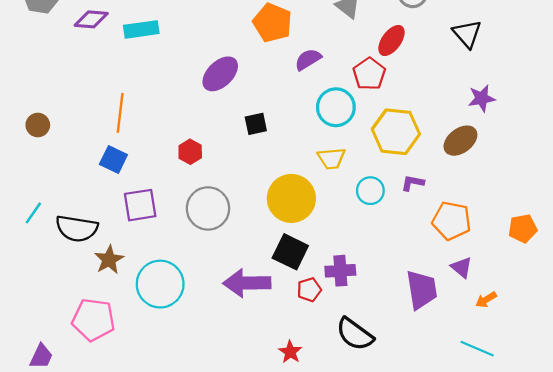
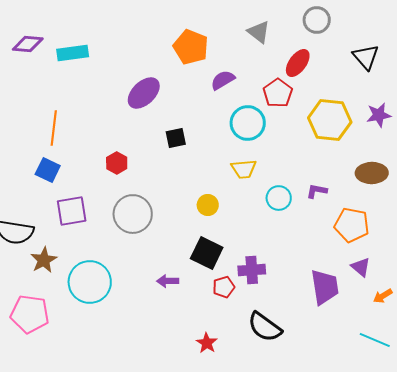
yellow hexagon: (396, 132) -> (330, 120), moved
brown ellipse: (460, 141) -> (372, 173), moved, turned 36
yellow circle: (291, 198) -> (208, 205), size x0.5
purple arrow: (247, 283) -> (168, 281), size x0.5

